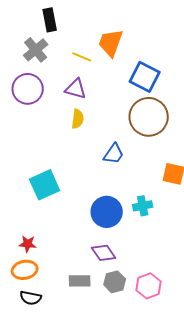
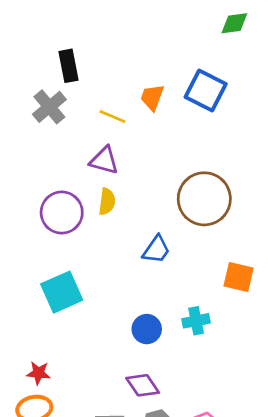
orange trapezoid: (111, 43) -> (152, 97), size x0.7
blue square: (145, 77) -> (206, 90), moved
purple circle: (28, 89) -> (62, 213), moved
blue circle: (107, 212) -> (147, 329), size x0.7

